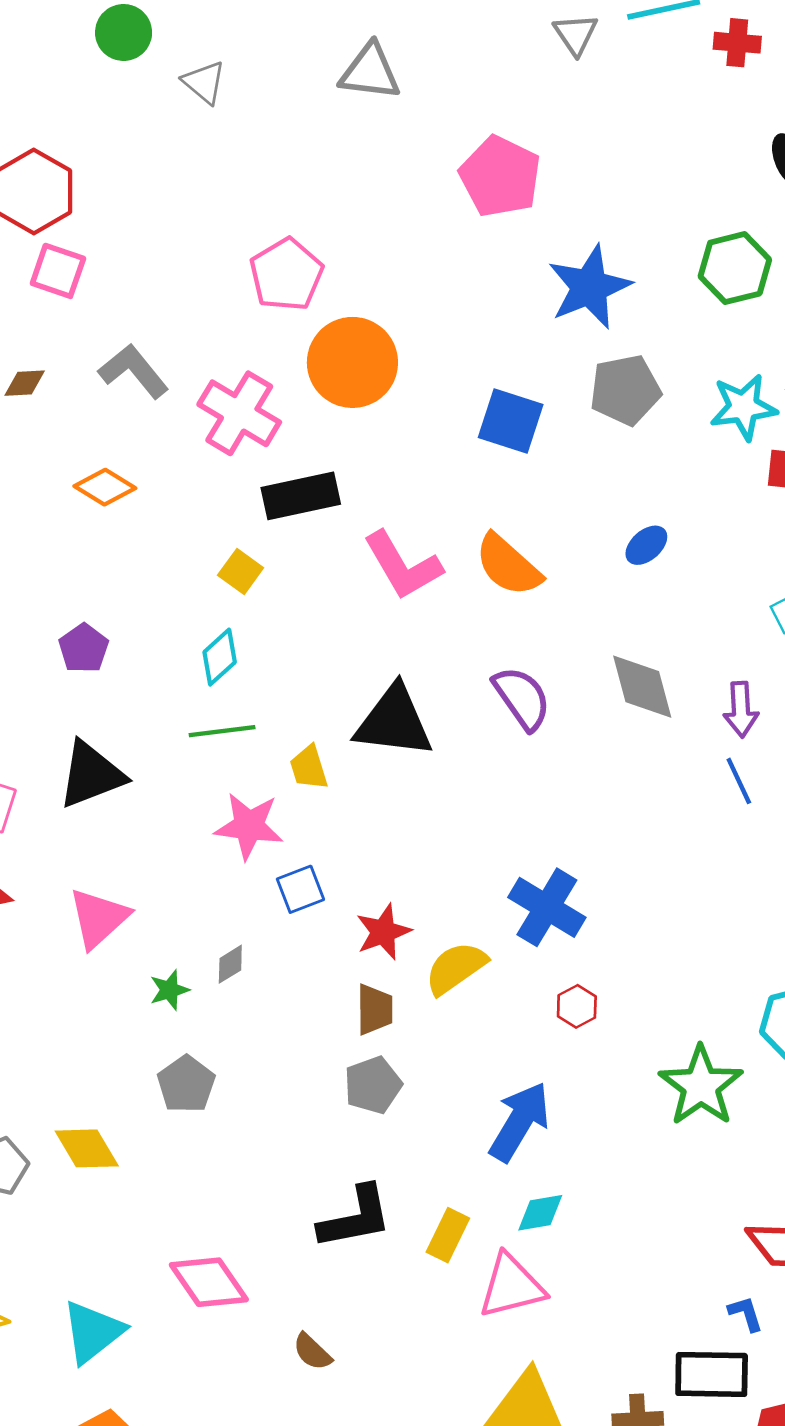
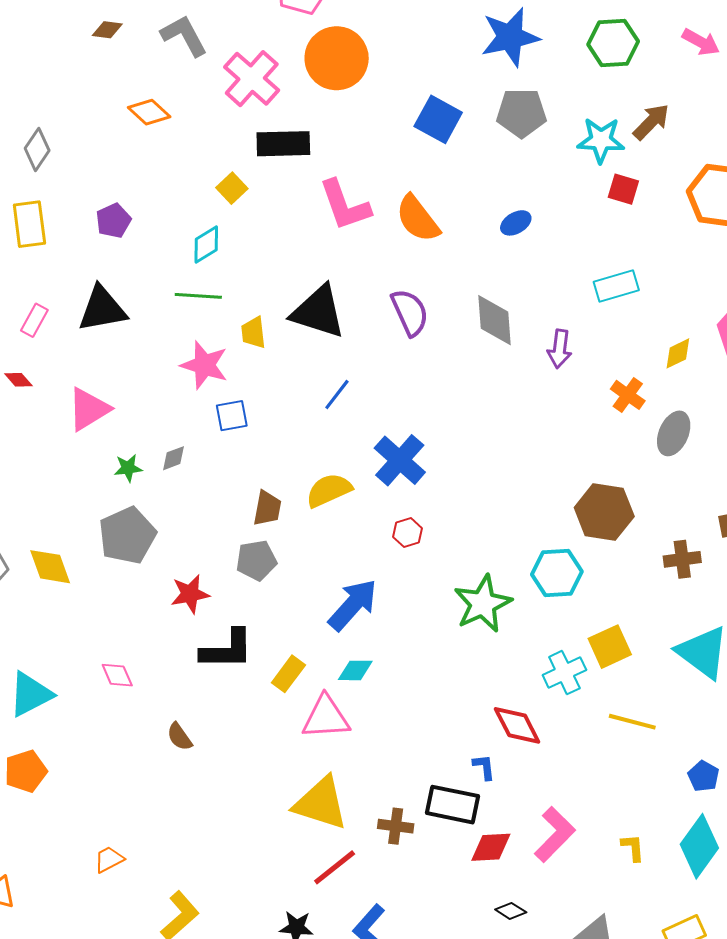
blue line: (739, 781) -> (337, 395), moved, turned 52
red star: (383, 932) -> (190, 594), moved
gray pentagon: (186, 1084) -> (127, 535), size x1.4
pink diamond: (209, 1282) -> (117, 675), size x0.6

